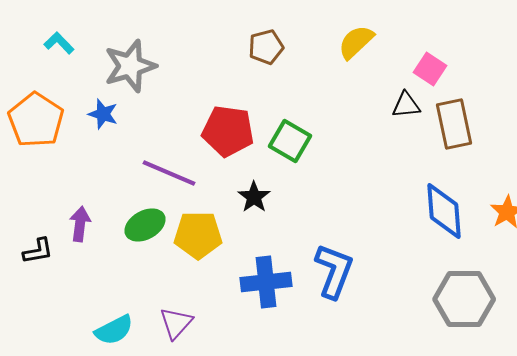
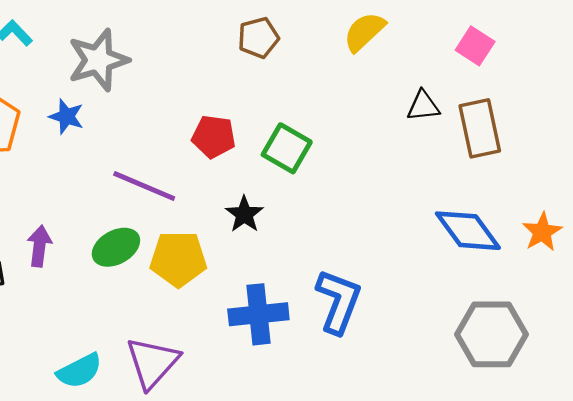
pink square: (430, 69) -> (475, 46), moved
red pentagon: (228, 131) -> (214, 137), size x0.7
blue diamond: (444, 211) -> (468, 231), turned -32
purple triangle: (176, 323) -> (152, 363), size x1.4

